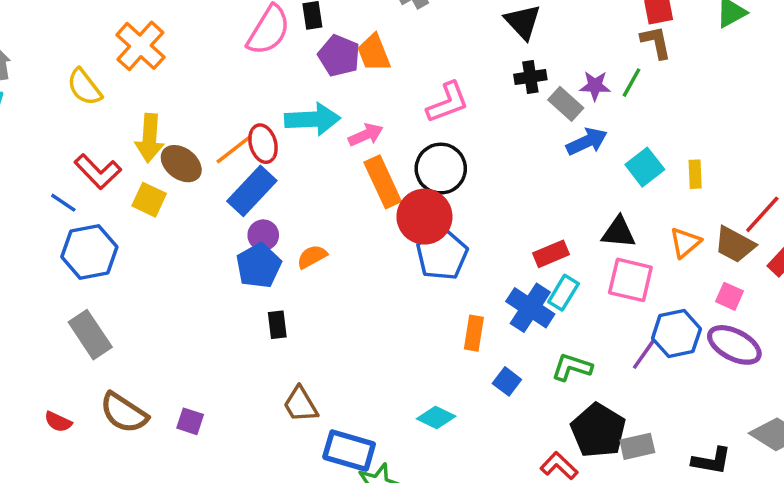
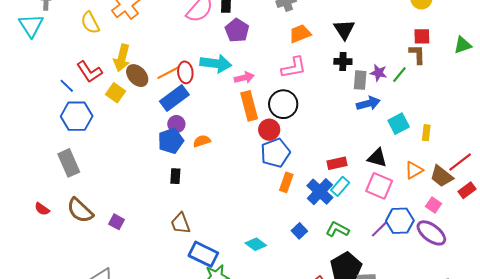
orange trapezoid: (374, 53) -> (300, 34), moved, turned 80
gray rectangle: (566, 104) -> (360, 80), turned 42
red circle: (424, 217) -> (269, 130), size x0.7
orange rectangle: (474, 333) -> (286, 182), moved

